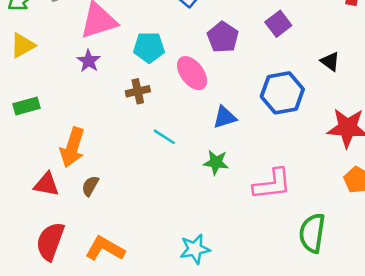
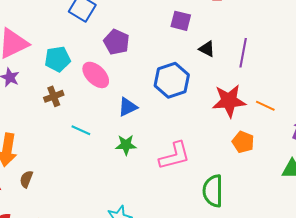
purple square: (278, 24) -> (181, 21), moved, turned -30

